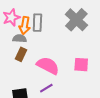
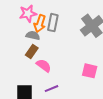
pink semicircle: (48, 66) -> (44, 66), moved, size x0.7

